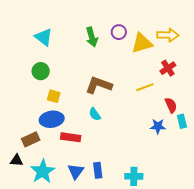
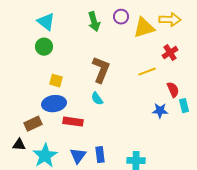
green circle: (41, 71) -> (44, 47), moved
brown L-shape: (99, 85) -> (101, 70), turned 92

